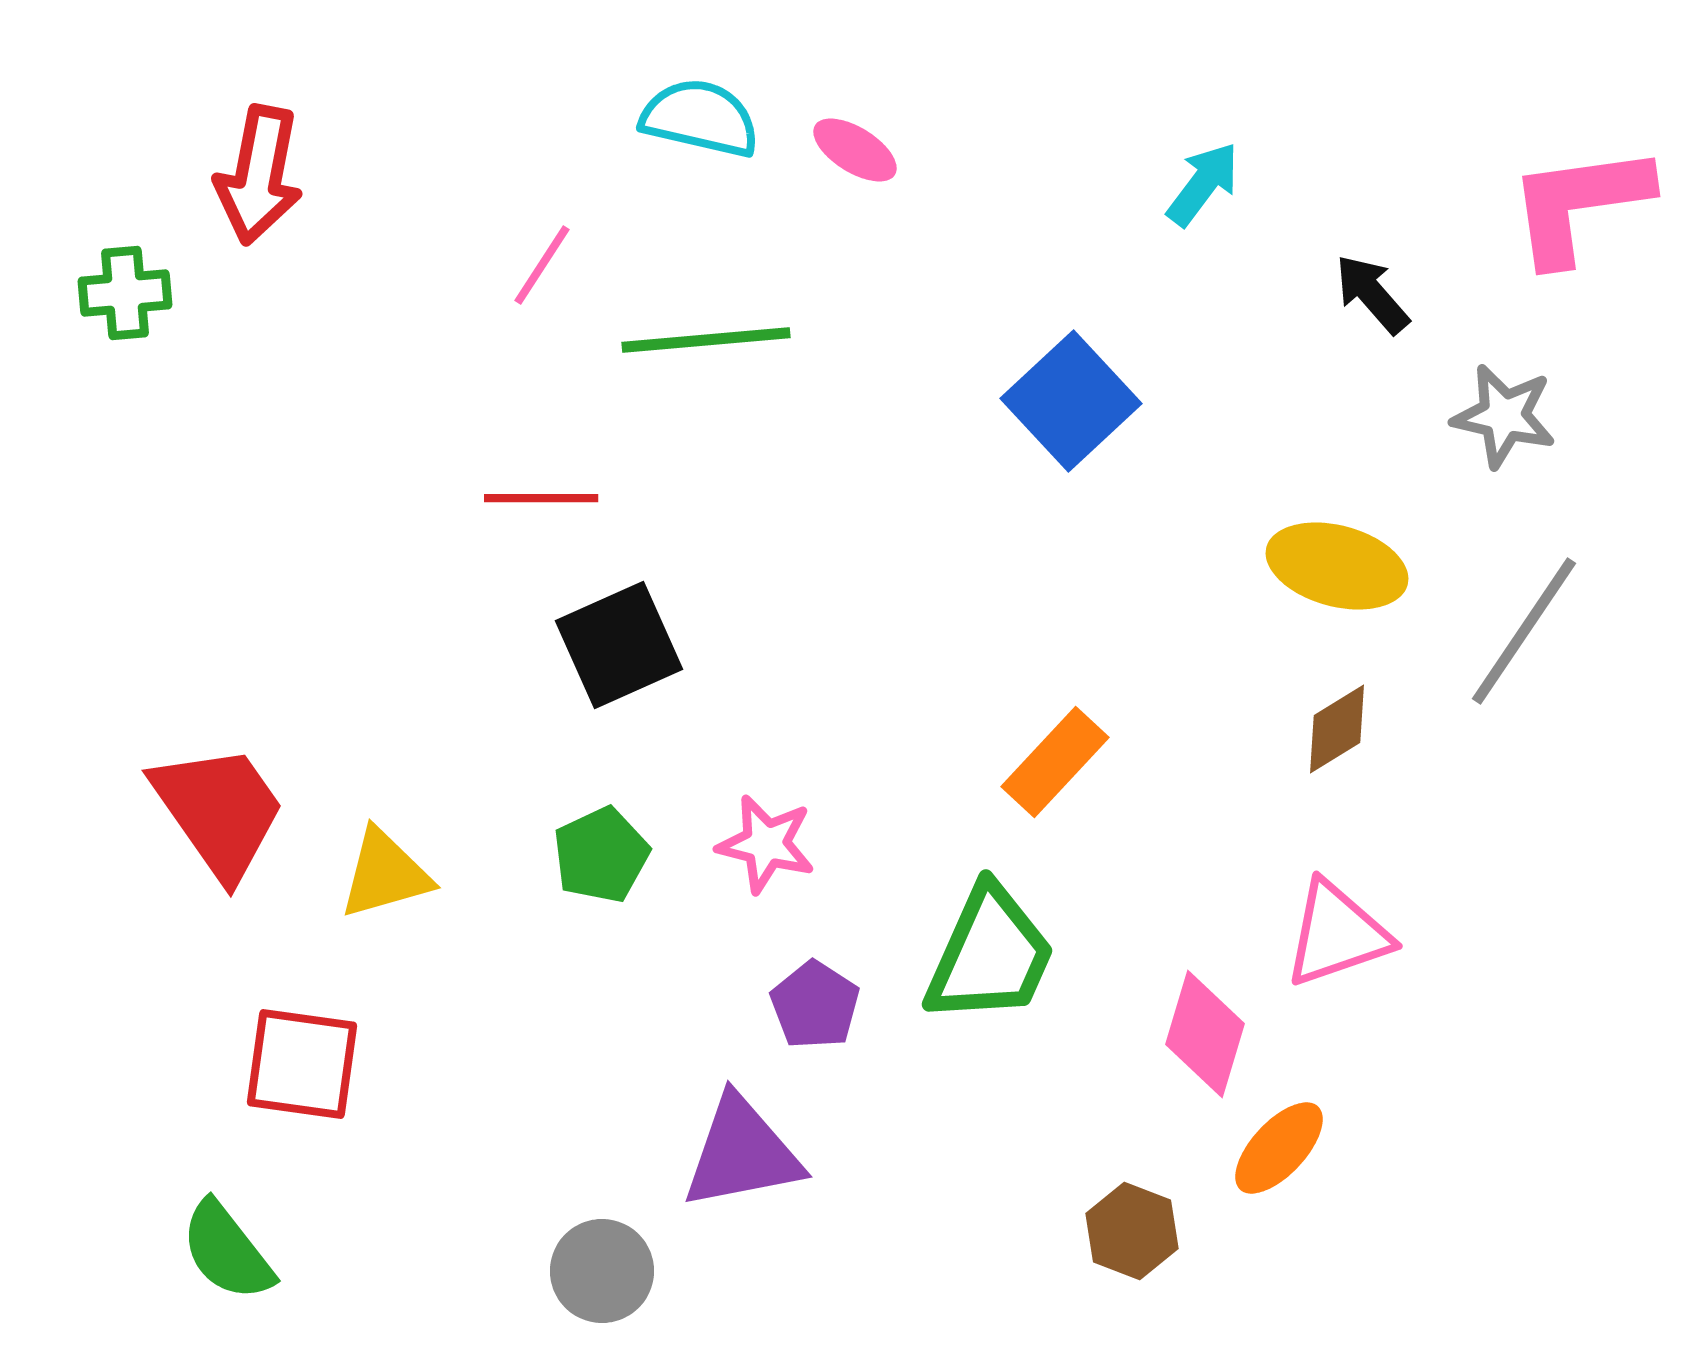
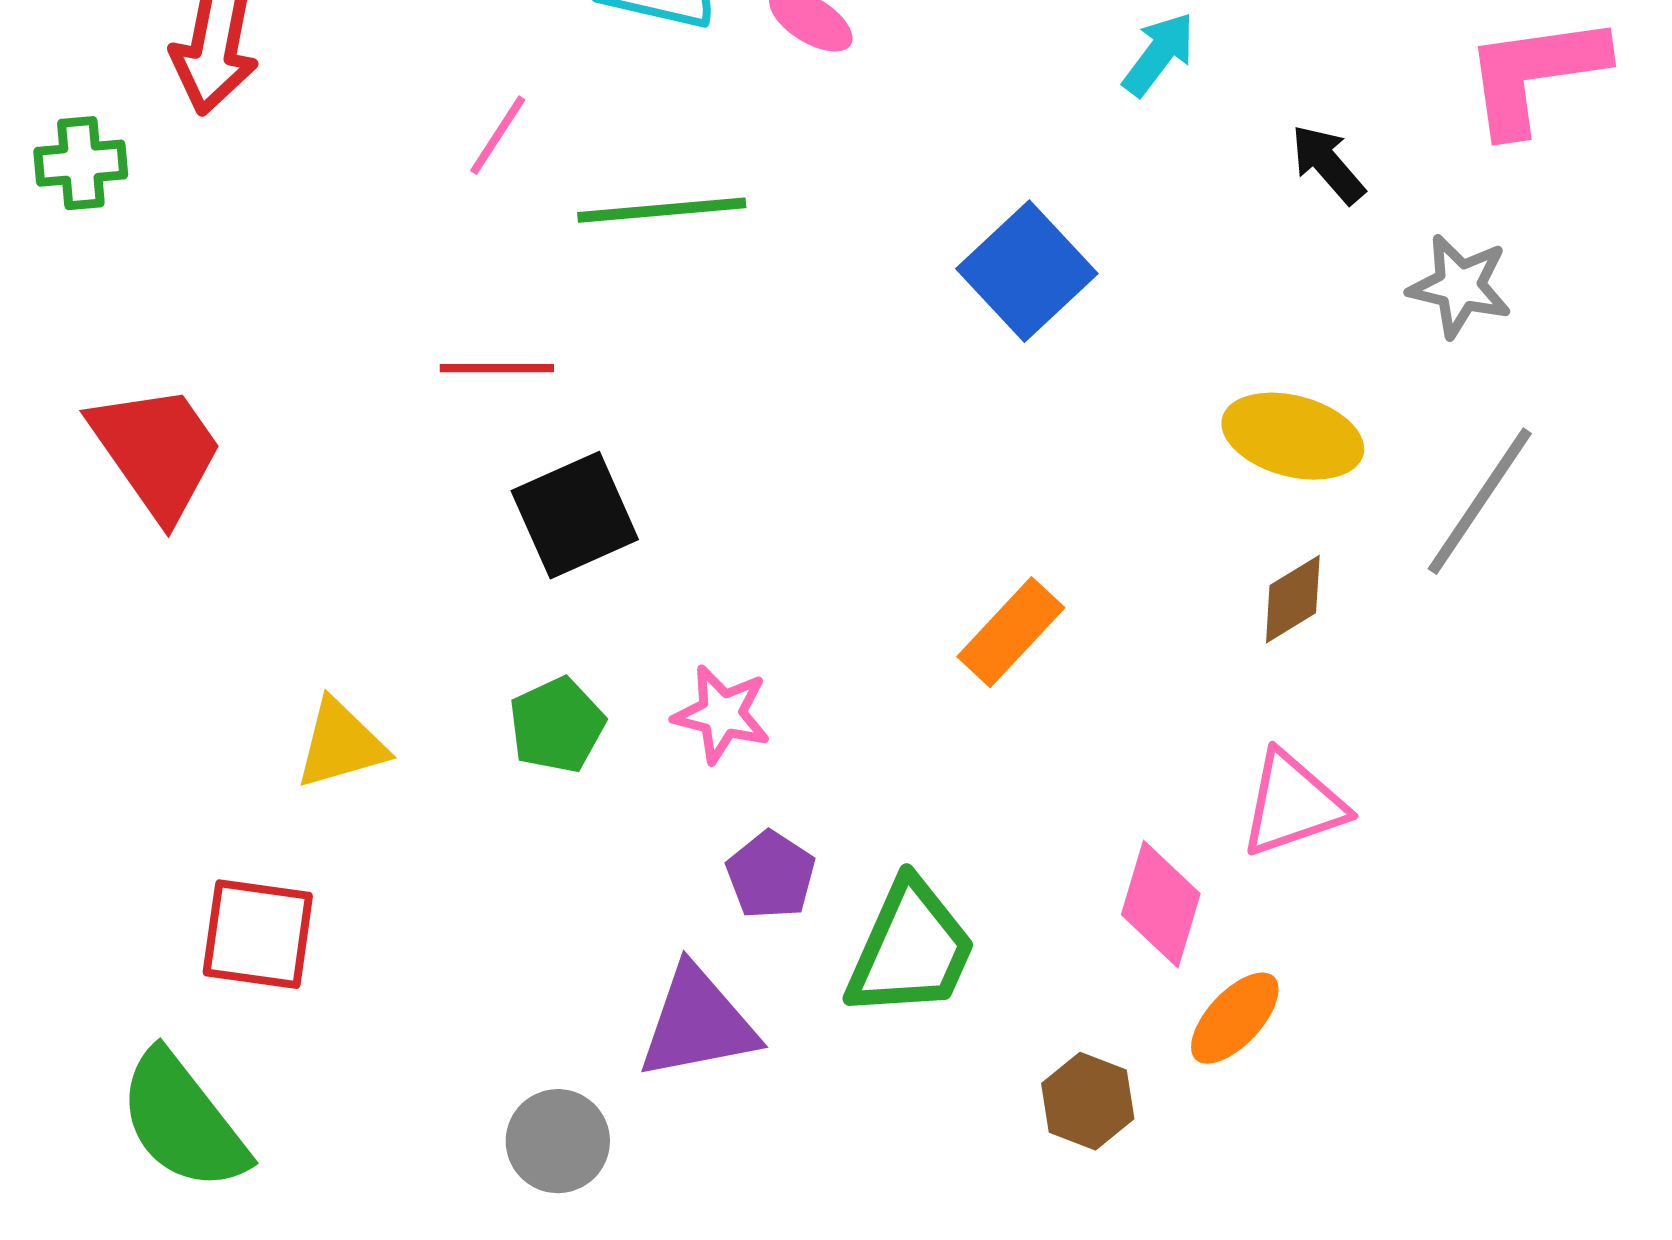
red trapezoid: (219, 811) -> (157, 451), moved
green trapezoid: (990, 955) -> (911, 949), moved
green semicircle: (227, 1251) -> (183, 1121), size x1.4

